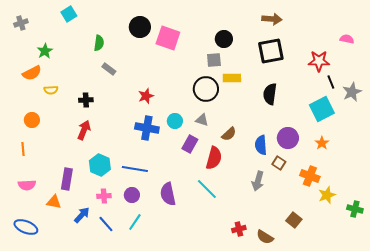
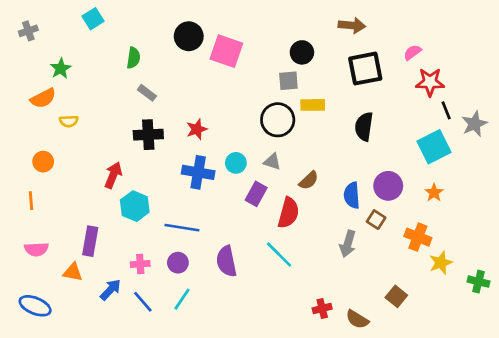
brown arrow: (272, 19) -> (352, 25), moved
pink semicircle: (347, 39) -> (412, 52), moved, turned -48
black cross: (86, 100) -> (148, 135), moved, size x1.5
cyan hexagon: (100, 165) -> (135, 206), moved

